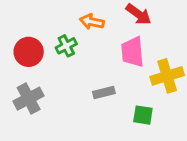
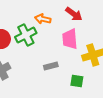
green cross: (66, 46) -> (26, 35), size x1.5

